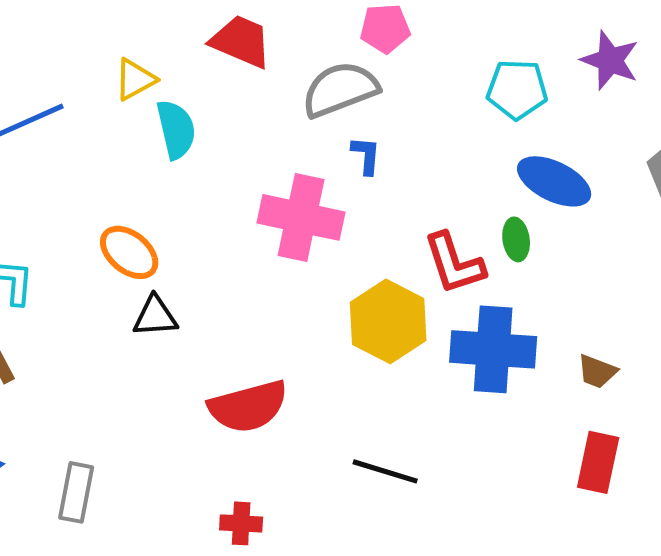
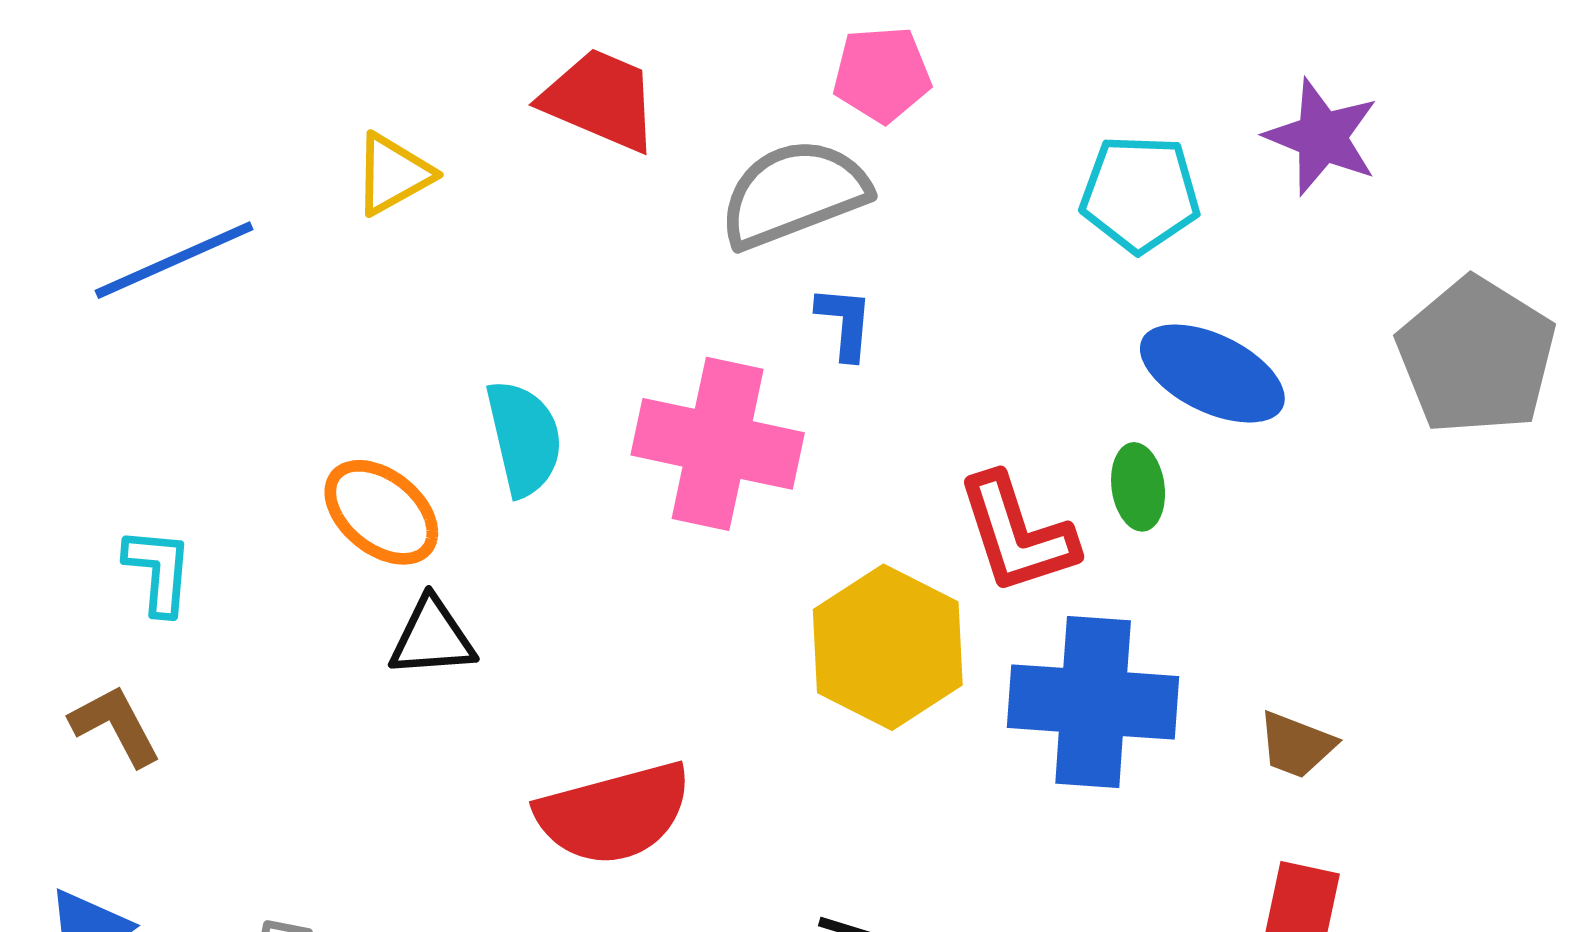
cyan semicircle: (176, 129) -> (524, 438), moved

